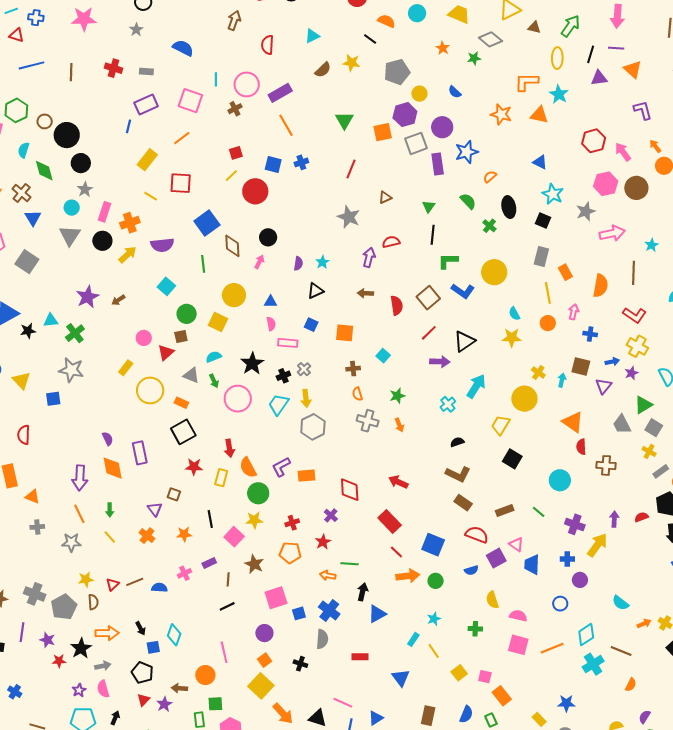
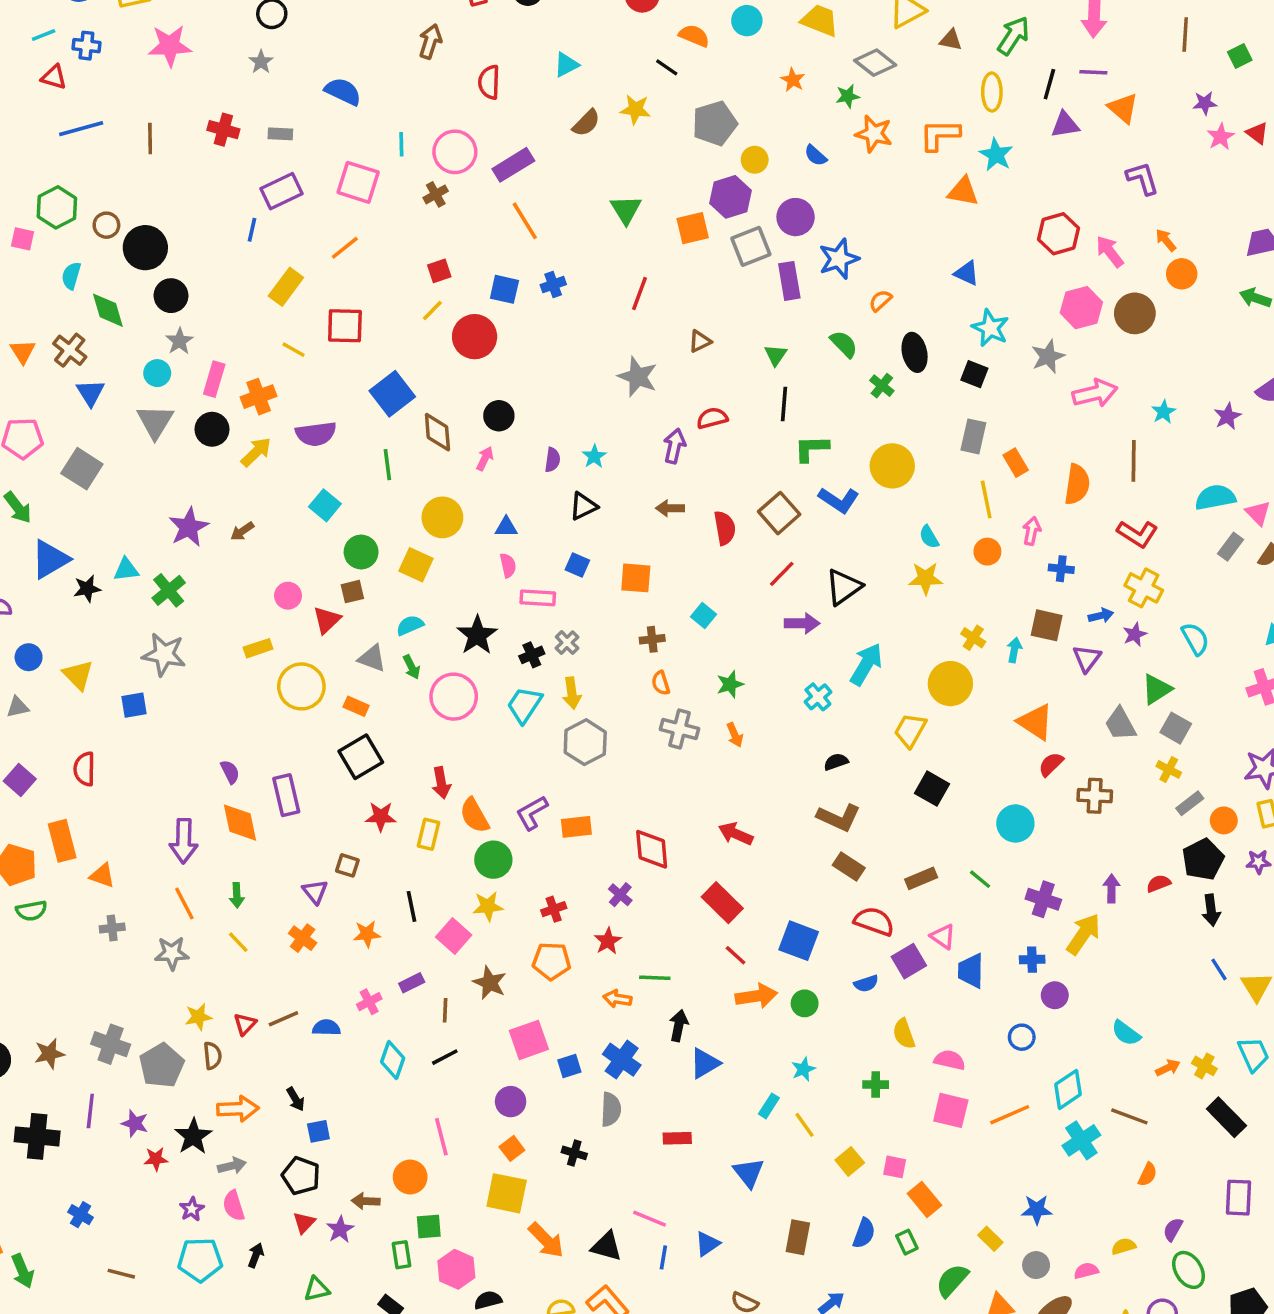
orange star: (501, 114) -> (874, 134), moved
yellow rectangle: (126, 368) -> (258, 648), turned 35
red semicircle: (581, 447) -> (1051, 764), turned 49
cyan diamond: (174, 635) -> (393, 1060), moved
yellow square: (261, 686) -> (507, 1193), turned -30

